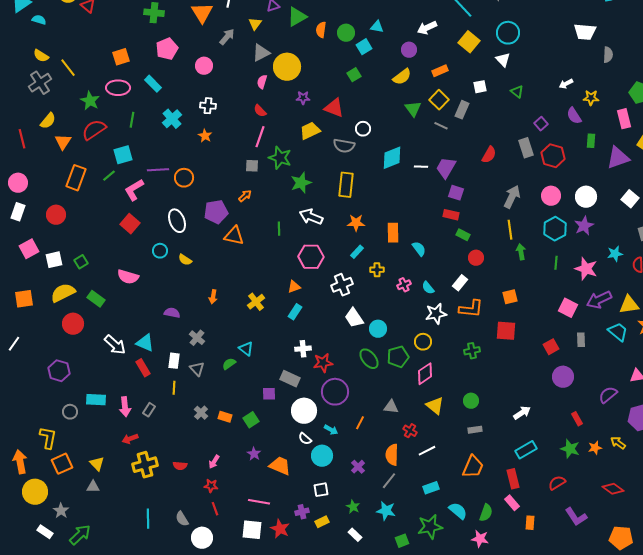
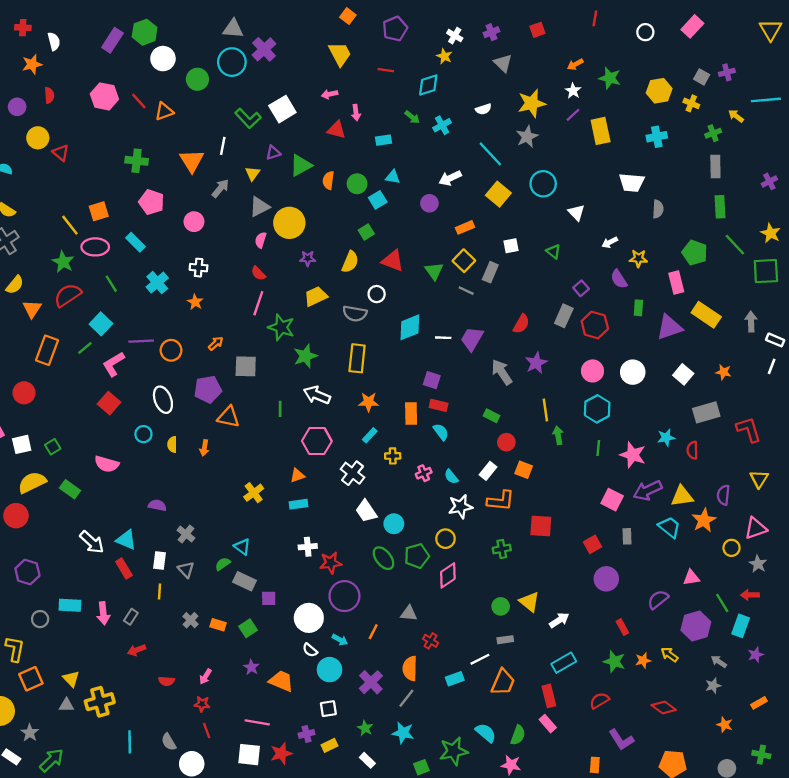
pink pentagon: (167, 49) -> (151, 202), turned -30
white triangle: (503, 60) -> (576, 212), moved
yellow line: (68, 68) -> (70, 225), moved
yellow semicircle: (402, 77) -> (350, 262), moved, turned -30
red triangle: (334, 108) -> (393, 261), moved
green line: (132, 120) -> (111, 284), turned -42
gray rectangle: (526, 148) -> (564, 316), turned 42
cyan square: (123, 155) -> (101, 324), turned -30
gray square: (252, 166) -> (246, 366), moved, size x1.5
purple square: (456, 193) -> (432, 380), moved
orange arrow: (245, 196) -> (216, 343), moved
gray arrow: (512, 197) -> (502, 372), moved, turned -60
red rectangle: (451, 215) -> (439, 405), moved
purple star: (584, 226) -> (536, 363), moved
yellow semicircle: (185, 260) -> (172, 444), turned 56
white cross: (342, 285) -> (352, 473), turned -30
orange arrow: (213, 297) -> (204, 448), moved
orange square: (510, 297) -> (524, 470), moved, turned 35
cyan rectangle: (295, 312) -> (298, 504), turned 49
red circle: (73, 324) -> (16, 516), moved
gray rectangle: (290, 379) -> (245, 581), moved
yellow triangle: (435, 406) -> (529, 602), moved
red arrow: (130, 439) -> (137, 650), moved
white line: (427, 451) -> (480, 659), moved
yellow cross: (145, 465) -> (100, 702), moved
purple cross: (358, 467) -> (371, 682), size x1.5
cyan rectangle: (431, 488) -> (455, 679), moved
orange rectangle: (530, 523) -> (595, 765), moved
red star: (280, 529) -> (281, 753), turned 30

